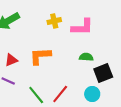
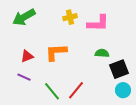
cyan circle: (92, 94) -> (123, 90), moved

